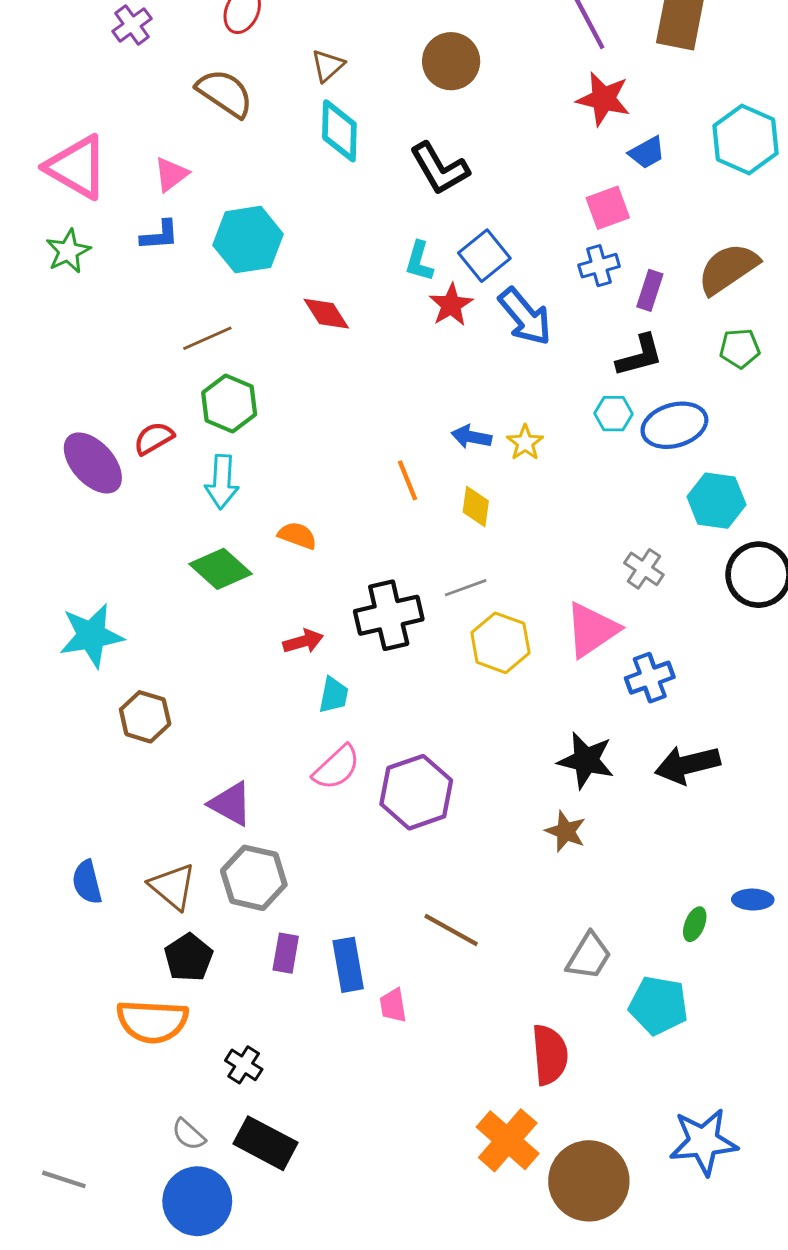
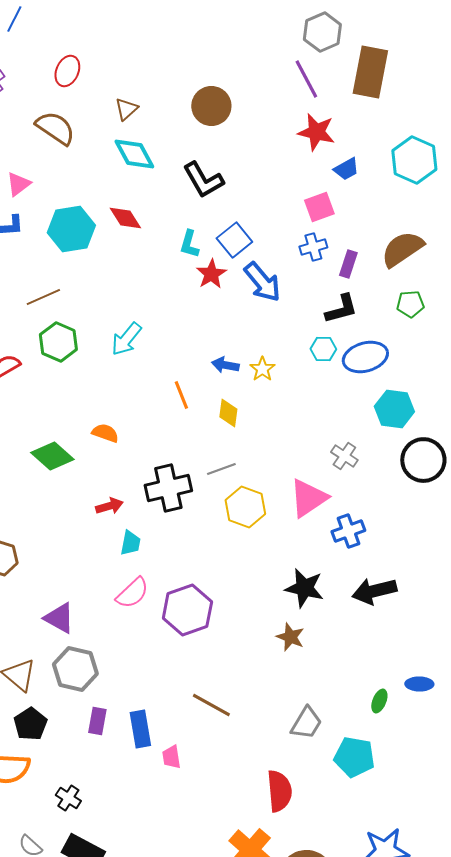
cyan diamond: (339, 131) -> (134, 154), turned -30
red diamond: (326, 314) -> (125, 218), moved
cyan arrow: (222, 482) -> (126, 339), moved, turned 36

